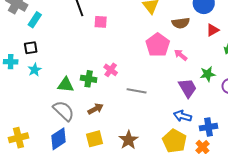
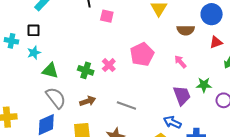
pink pentagon: (158, 45) -> (142, 54), moved
green triangle: (66, 85) -> (50, 71), moved
gray line: (137, 91) -> (126, 106), moved

